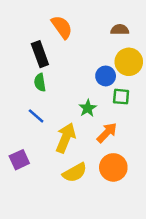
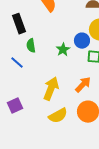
black rectangle: (40, 54) -> (19, 24), moved
green star: (88, 108) -> (63, 50), moved
blue line: (36, 116) -> (17, 63), moved

